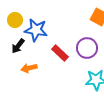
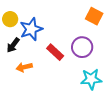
blue star: (36, 30) -> (31, 29), turned -30

